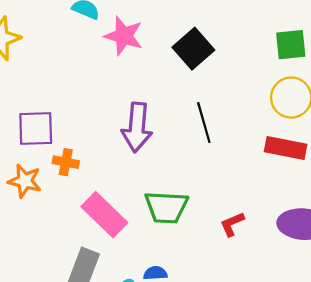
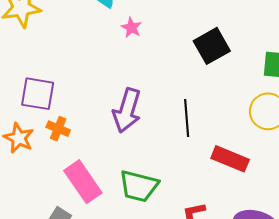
pink star: (124, 36) -> (131, 28), size x0.6
black square: (193, 49) -> (212, 46), moved
red rectangle: (286, 148) -> (230, 159), moved

